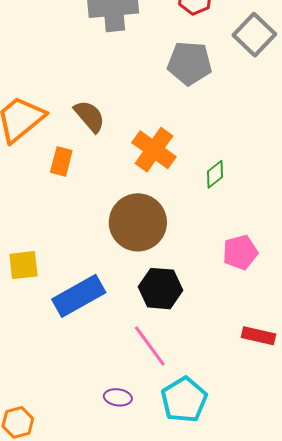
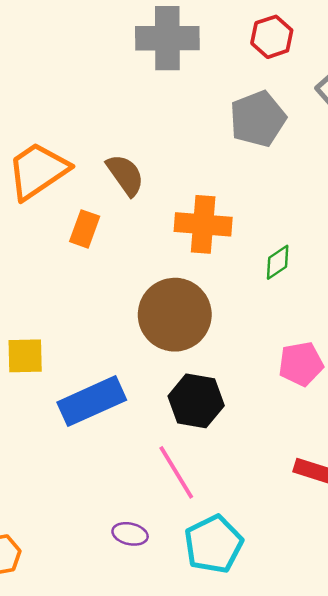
gray pentagon: (190, 63) -> (258, 119), turned -30
orange cross: (154, 150) -> (203, 224), turned -36

